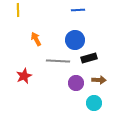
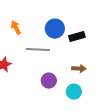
black rectangle: (89, 58) -> (77, 37), moved
purple circle: (76, 83) -> (49, 81), moved

